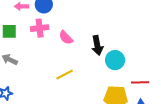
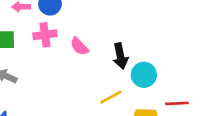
yellow line: (65, 75) -> (111, 97), moved

